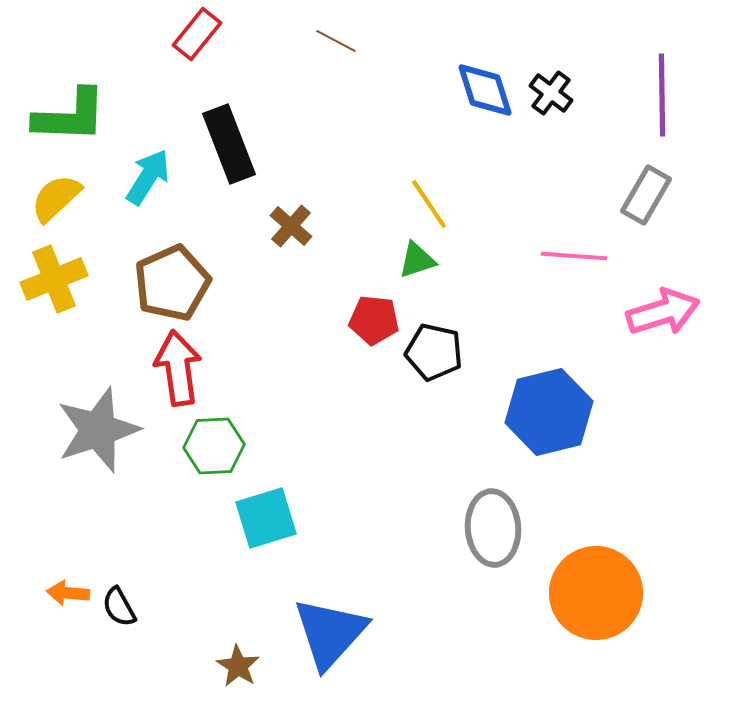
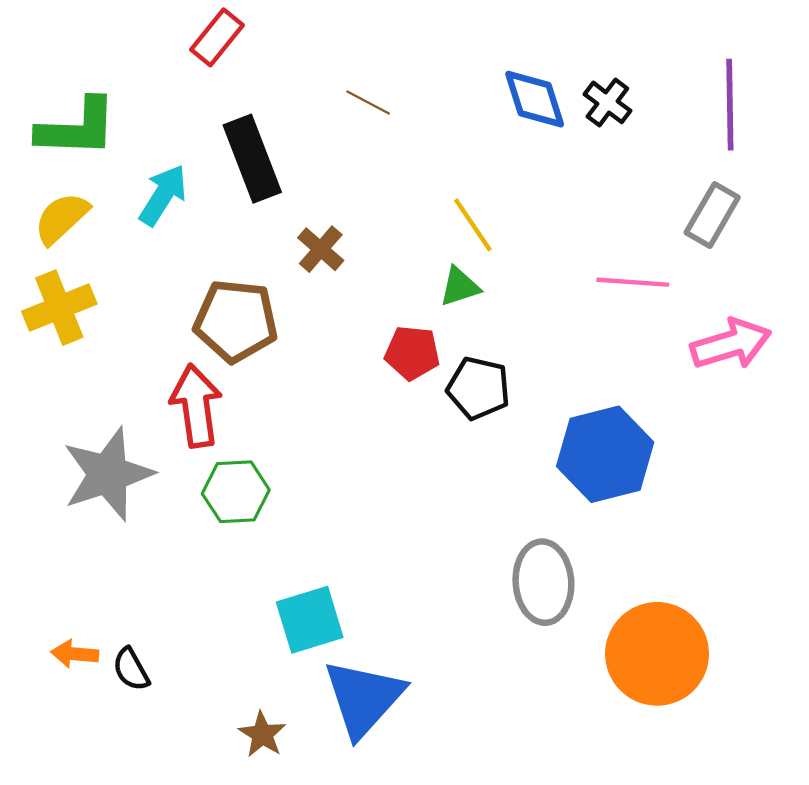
brown line: (336, 41) -> (368, 102), moved
brown pentagon: (172, 283) -> (236, 321), moved, turned 30
cyan square: (266, 518) -> (310, 620), moved

